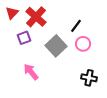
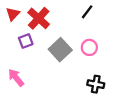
black line: (76, 26) -> (87, 12), moved
pink arrow: (31, 72) -> (16, 78), moved

